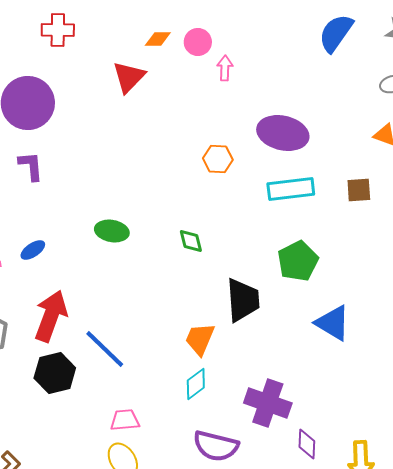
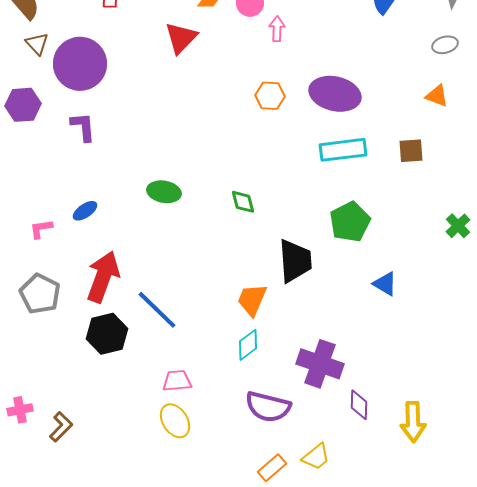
orange hexagon: (218, 159) -> (270, 96), moved
blue triangle: (333, 323) -> (385, 284), size x0.7

